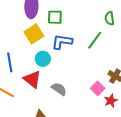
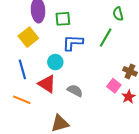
yellow square: (34, 34) -> (28, 37), moved

